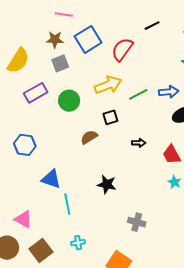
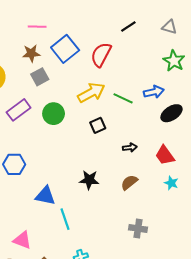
green line: (138, 94) -> (123, 98), turned 60
brown semicircle: (89, 137) -> (129, 182), moved
black star: (107, 184) -> (89, 180), moved

